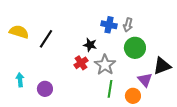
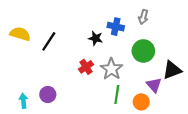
gray arrow: (128, 25) -> (143, 17), moved
black star: (90, 45) -> (96, 38), moved
cyan arrow: (20, 80) -> (23, 101), moved

